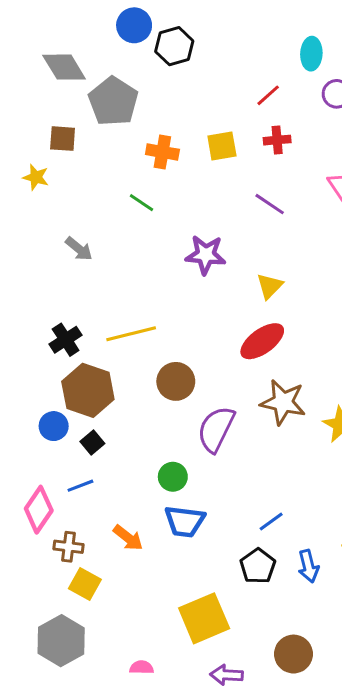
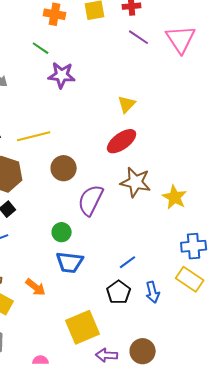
purple line: (270, 204) -> (139, 37), moved
purple star: (206, 255) -> (62, 75), moved
orange arrow: (128, 538) -> (36, 287), moved
purple arrow: (226, 675) -> (107, 355), moved

